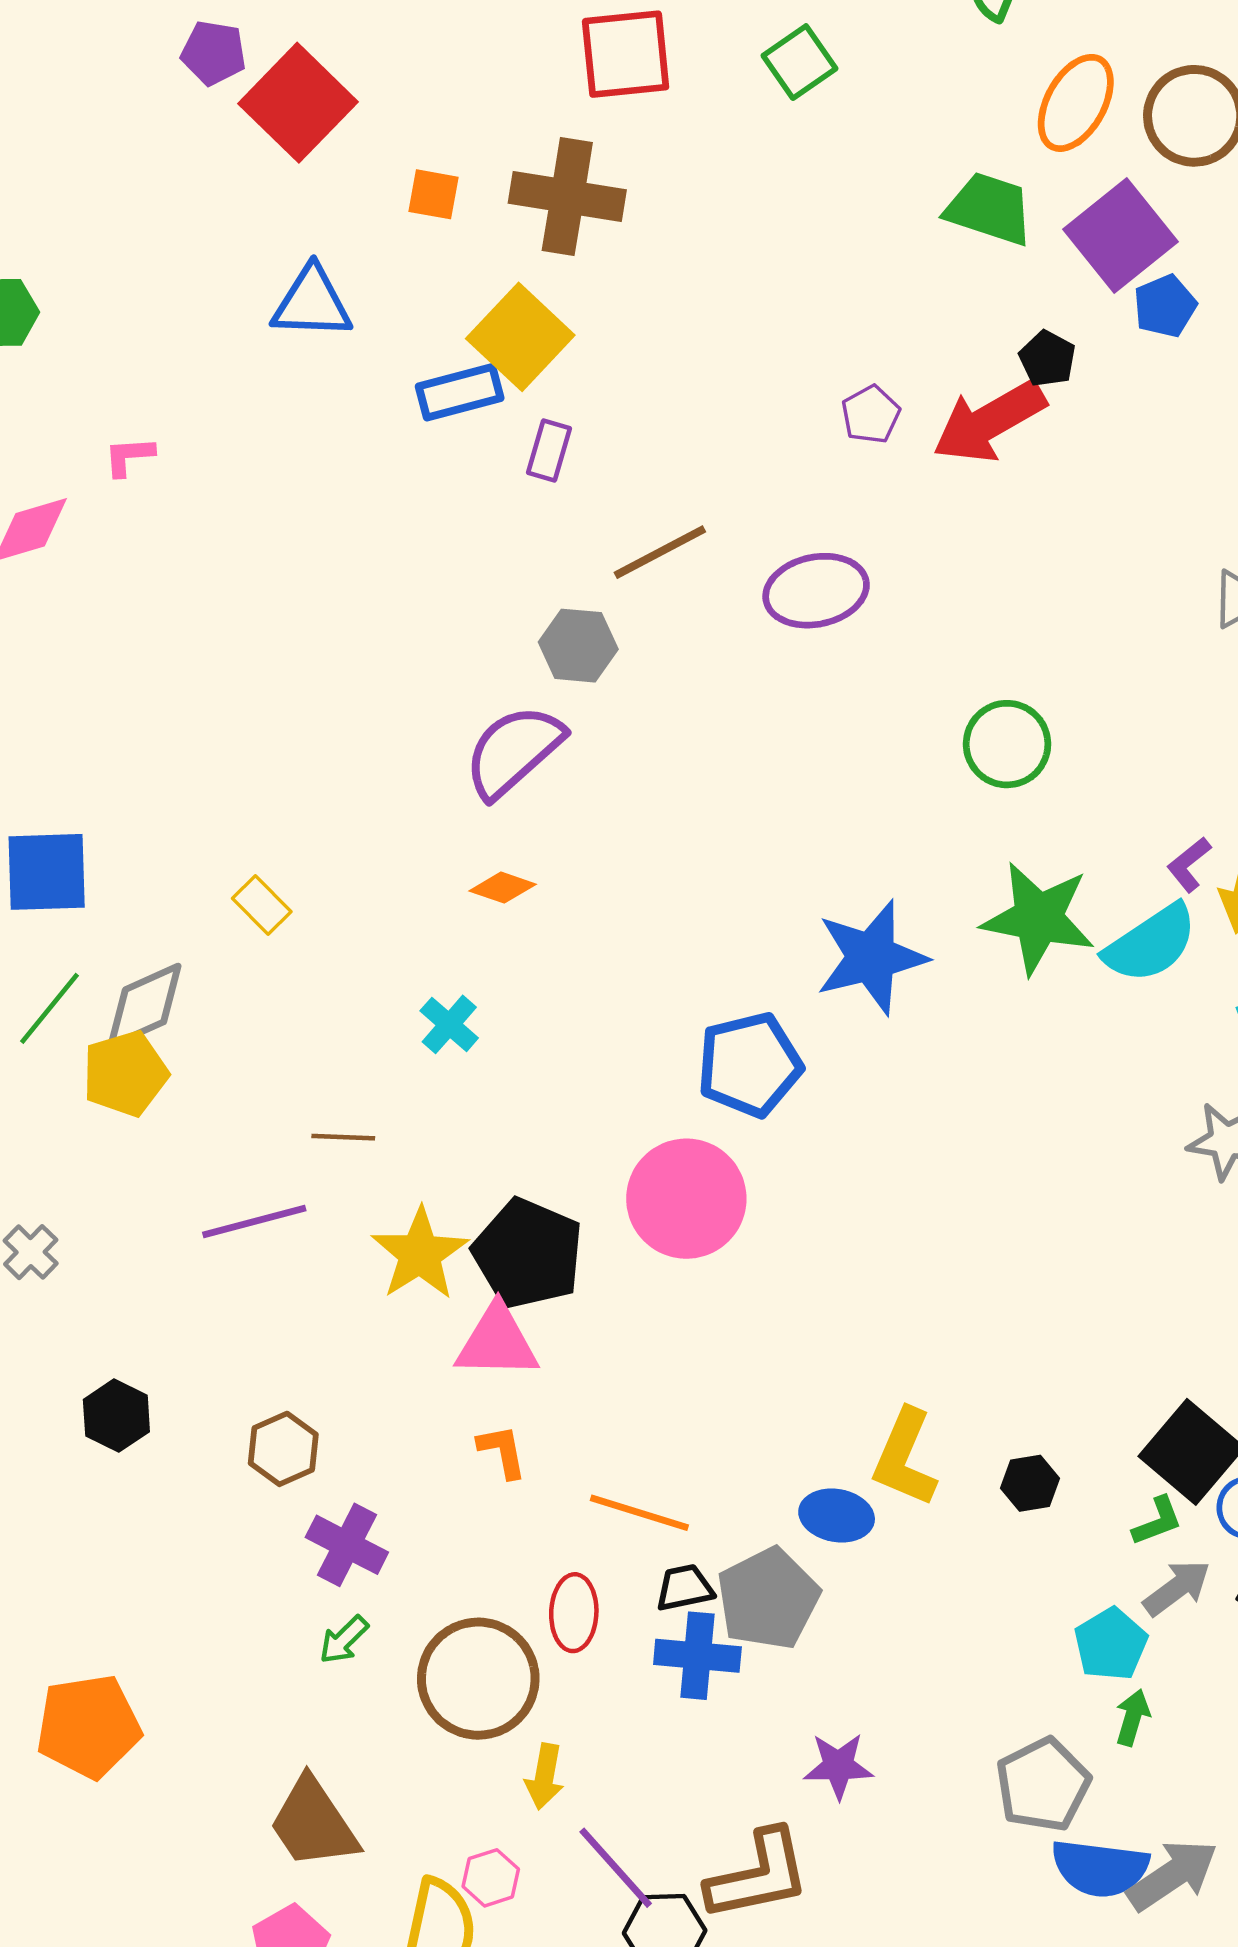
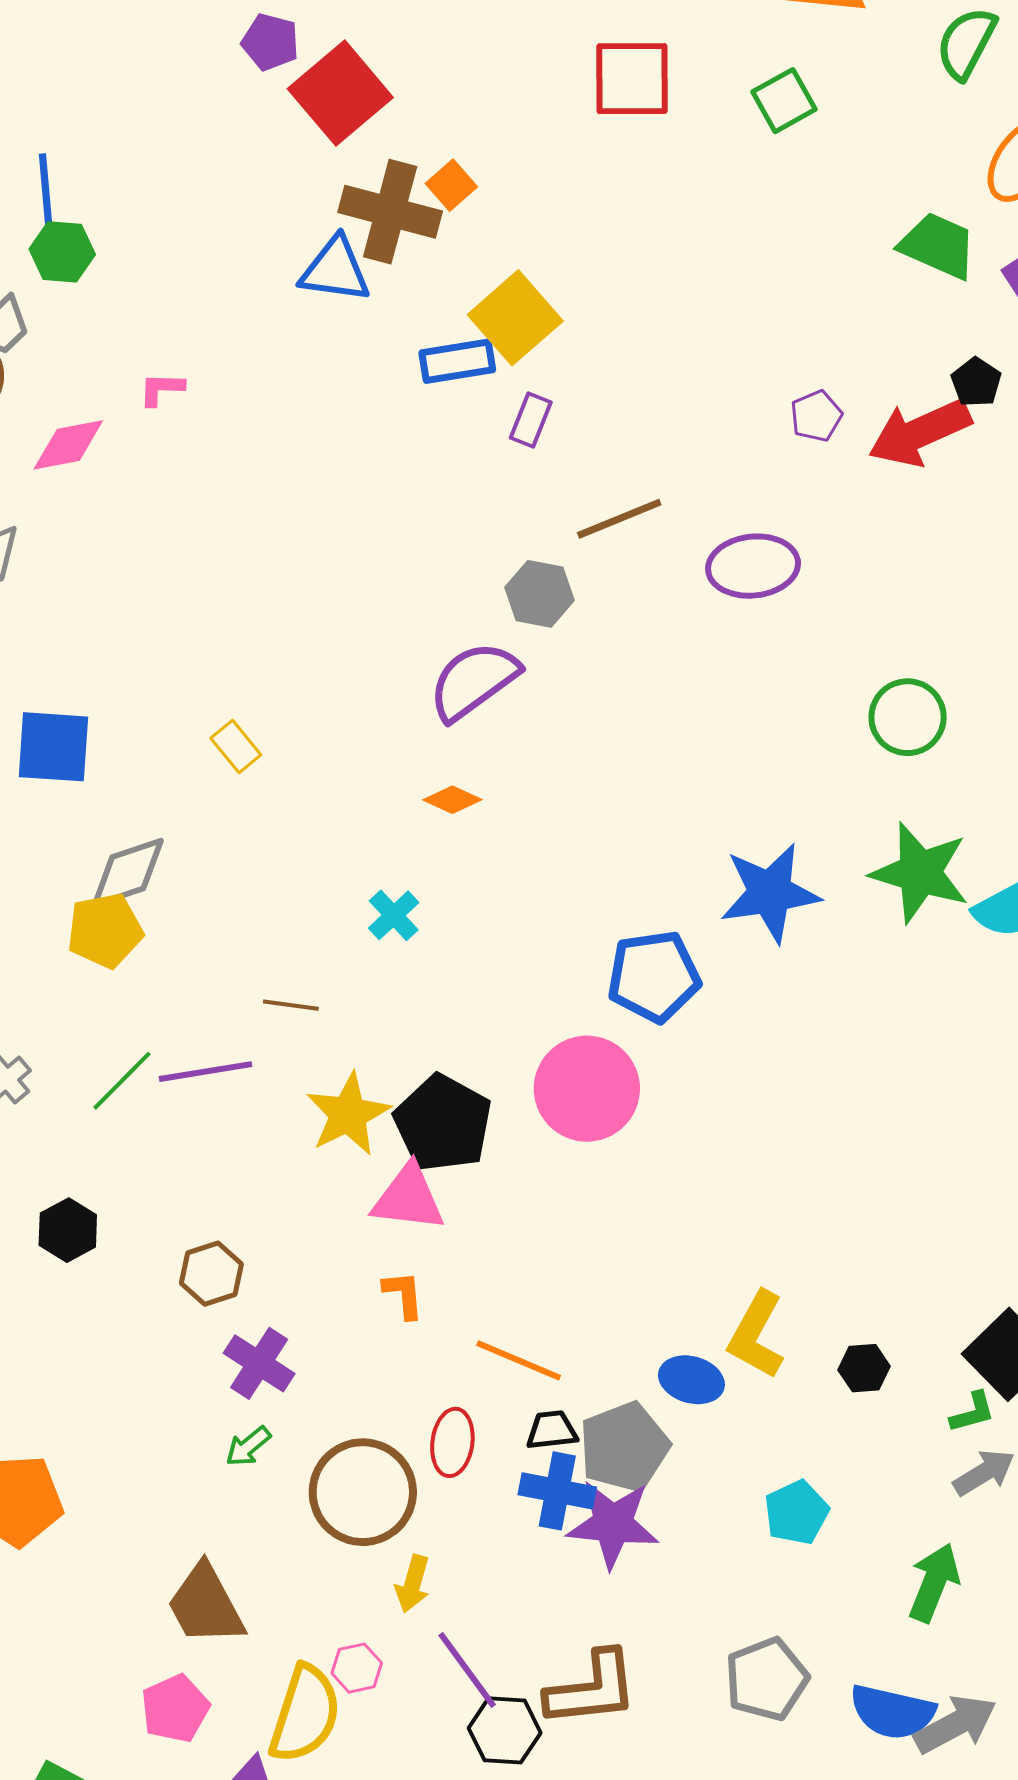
orange square: (434, 194) -> (451, 185), turned 33
brown cross: (567, 197) -> (390, 212), moved
yellow rectangle: (262, 905) -> (236, 746), moved
green line: (50, 1008) -> (122, 1081), moved
cyan pentagon: (1111, 1644) -> (796, 1512), moved
green arrow: (1133, 1717) -> (934, 1583), size x1.6
purple star: (838, 1766) -> (613, 1524), moved, size x1.5
gray pentagon: (1043, 1785) -> (767, 1679), moved

